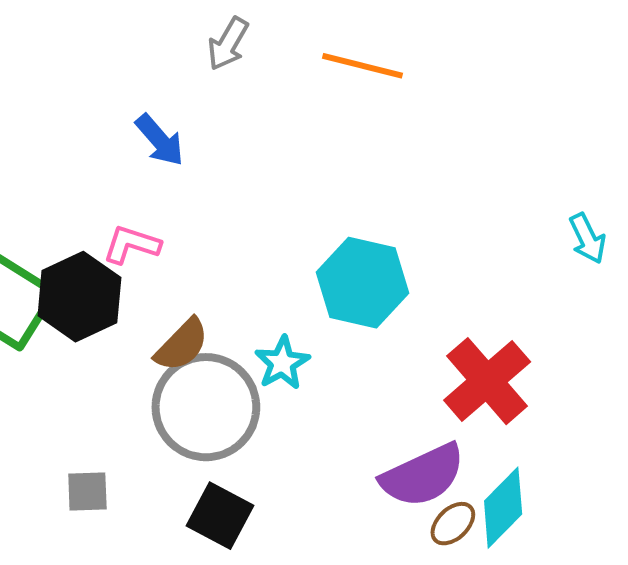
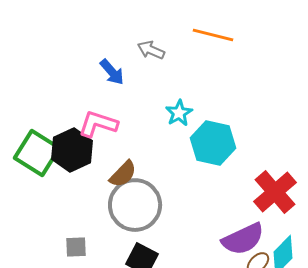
gray arrow: (228, 44) -> (151, 50), moved, turned 84
pink L-shape: (132, 244) -> (98, 124), size x1.4
cyan star: (282, 363) -> (179, 113), moved

